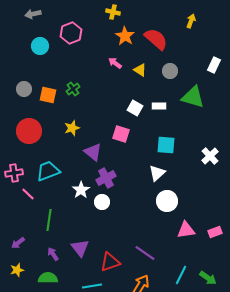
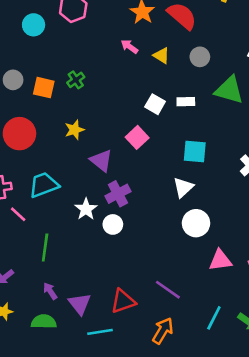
pink square: (121, 134) -> (137, 137), turned 30
purple triangle: (80, 248) -> (80, 304), moved

